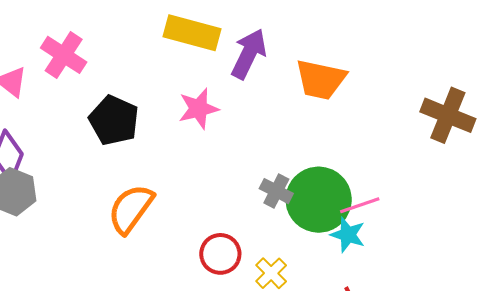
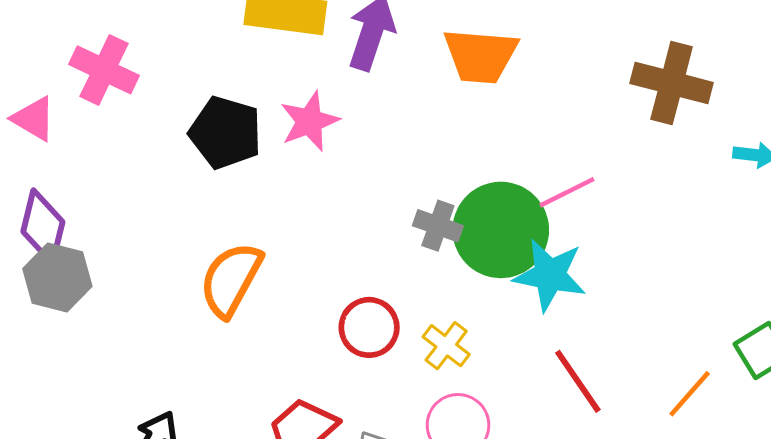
black pentagon: (114, 120) -> (225, 132), moved
pink line: (360, 205) -> (567, 192), moved
cyan star: (348, 235) -> (550, 275), size x1.4

